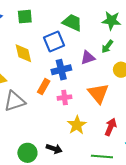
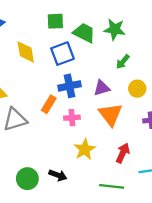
green square: (25, 17) -> (55, 21), moved
green star: (111, 21) -> (115, 29), moved
yellow diamond: (23, 53) -> (26, 52), moved
purple triangle: (88, 58) -> (102, 88), moved

